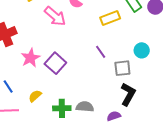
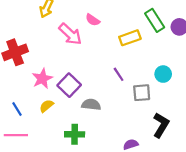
black L-shape: (128, 94) -> (161, 125), moved
yellow semicircle: (35, 96) -> (46, 106), moved
gray semicircle: (85, 107) -> (91, 105), moved

